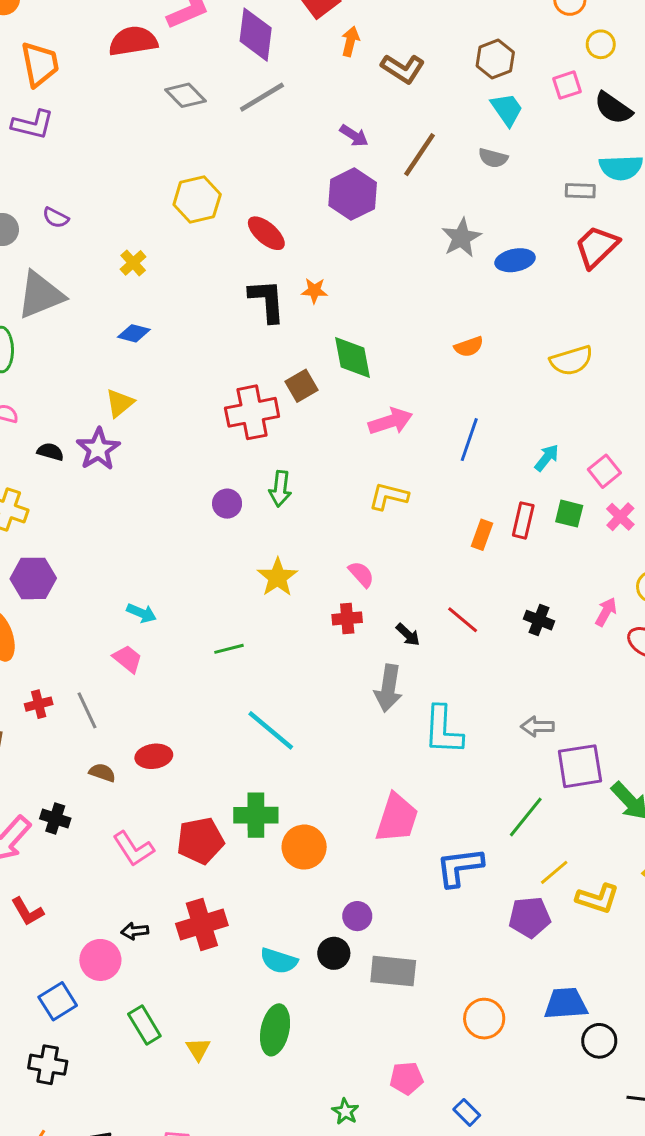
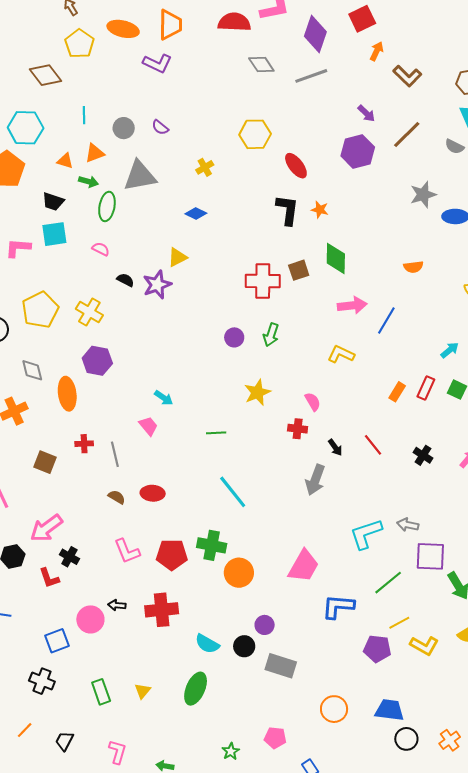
blue line: (469, 440) -> (386, 321), moved
cyan L-shape: (443, 730) -> (366, 534), moved, turned 57
black cross: (55, 819) -> (69, 557), moved
green rectangle: (144, 1025) -> (101, 692), moved

